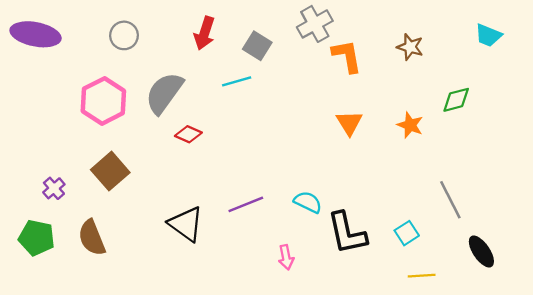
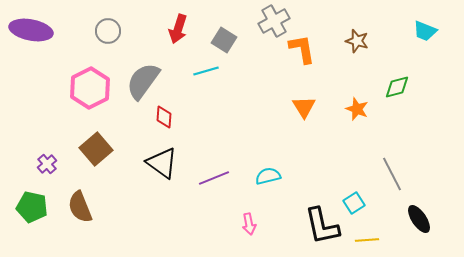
red diamond: (188, 134) -> (164, 117), turned 70
cyan semicircle: (308, 202) -> (268, 176), turned -40
black triangle: (186, 224) -> (162, 163), moved
black L-shape: (347, 233) -> (322, 226), moved

